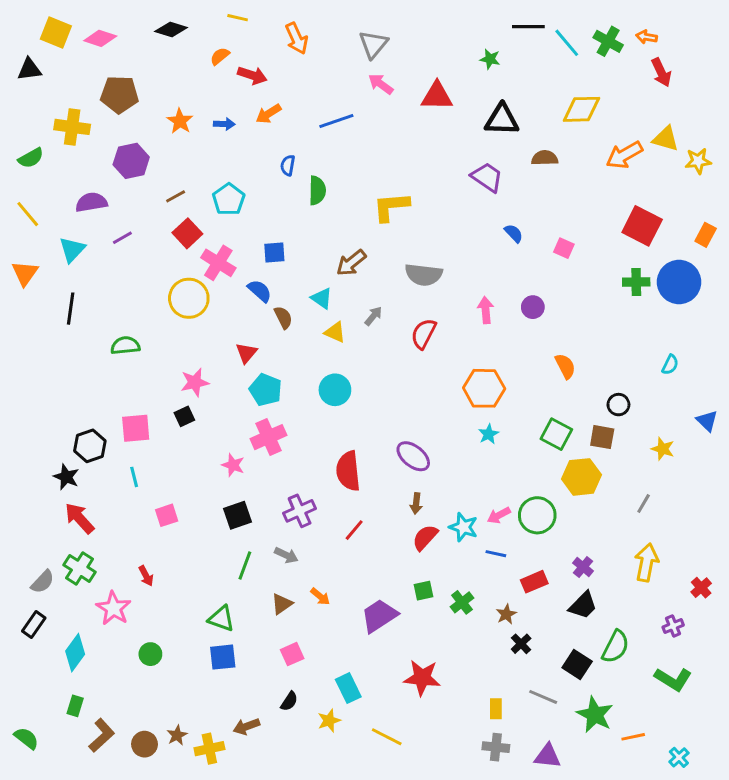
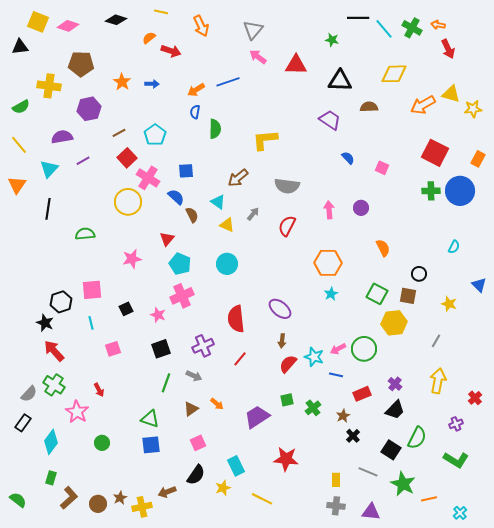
orange arrow: (269, 114) -> (196, 90), moved
black square: (184, 416) -> (126, 309), moved
black semicircle: (289, 701) -> (196, 475), size x1.5

